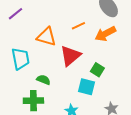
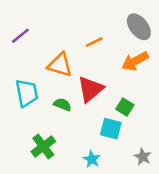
orange line: (78, 26) -> (94, 42), moved
green semicircle: (43, 80) -> (62, 104), moved
green cross: (33, 101) -> (43, 146), turned -36

